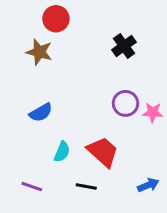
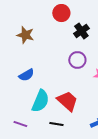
red circle: (56, 19) -> (61, 13), moved
purple circle: (126, 103) -> (77, 60), moved
cyan semicircle: (62, 152) -> (40, 101), size x1.6

